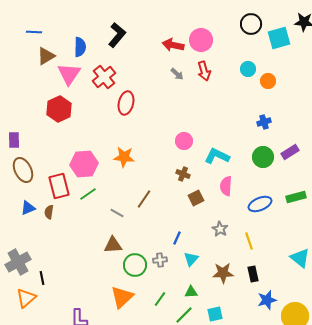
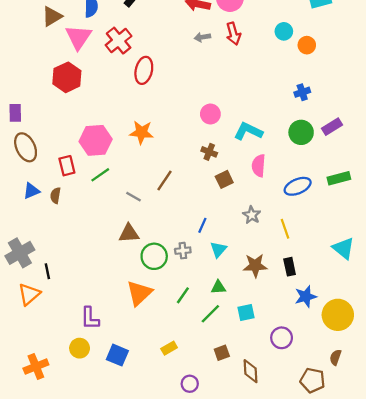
gray arrow: (177, 74) -> (202, 37), turned 128
red rectangle: (59, 186) -> (67, 166), size x0.7

